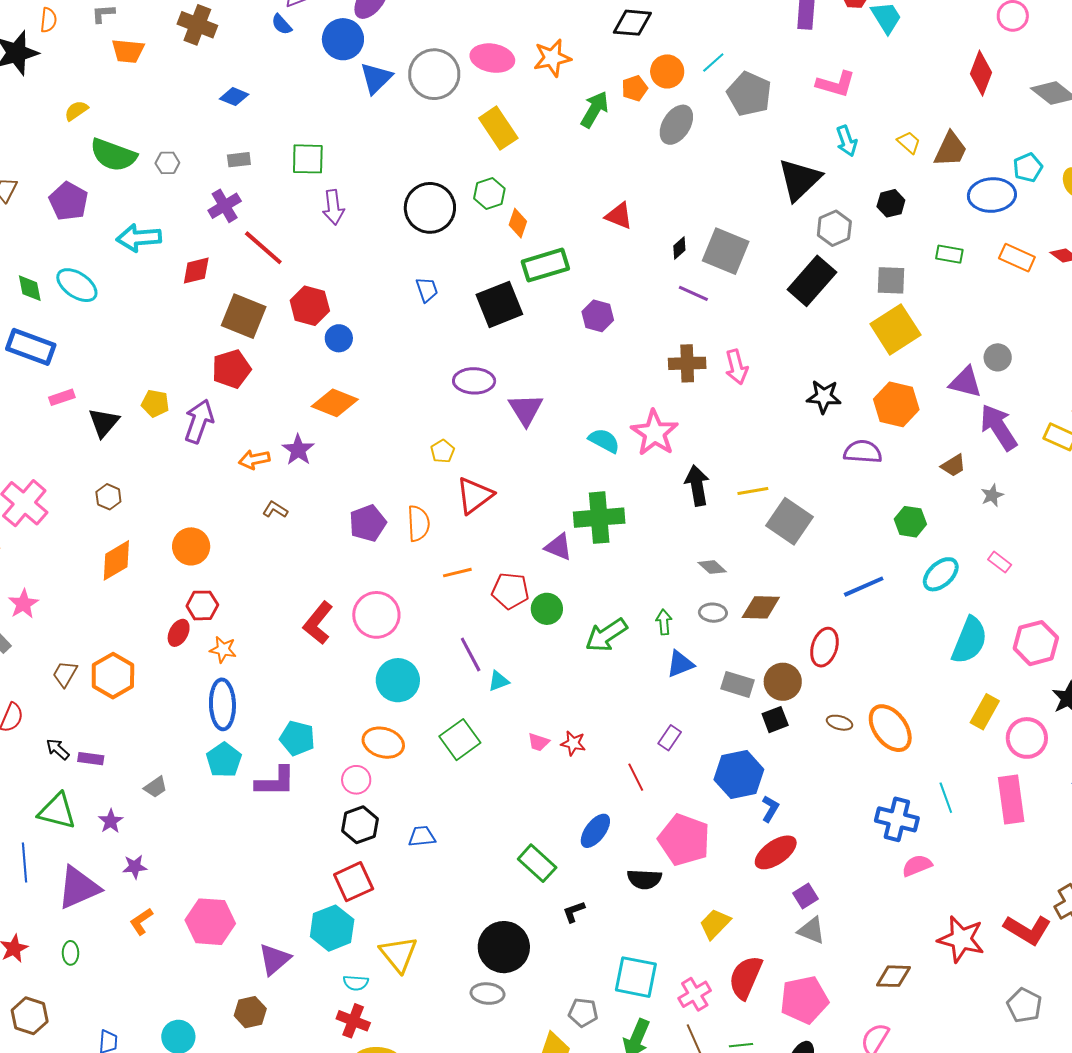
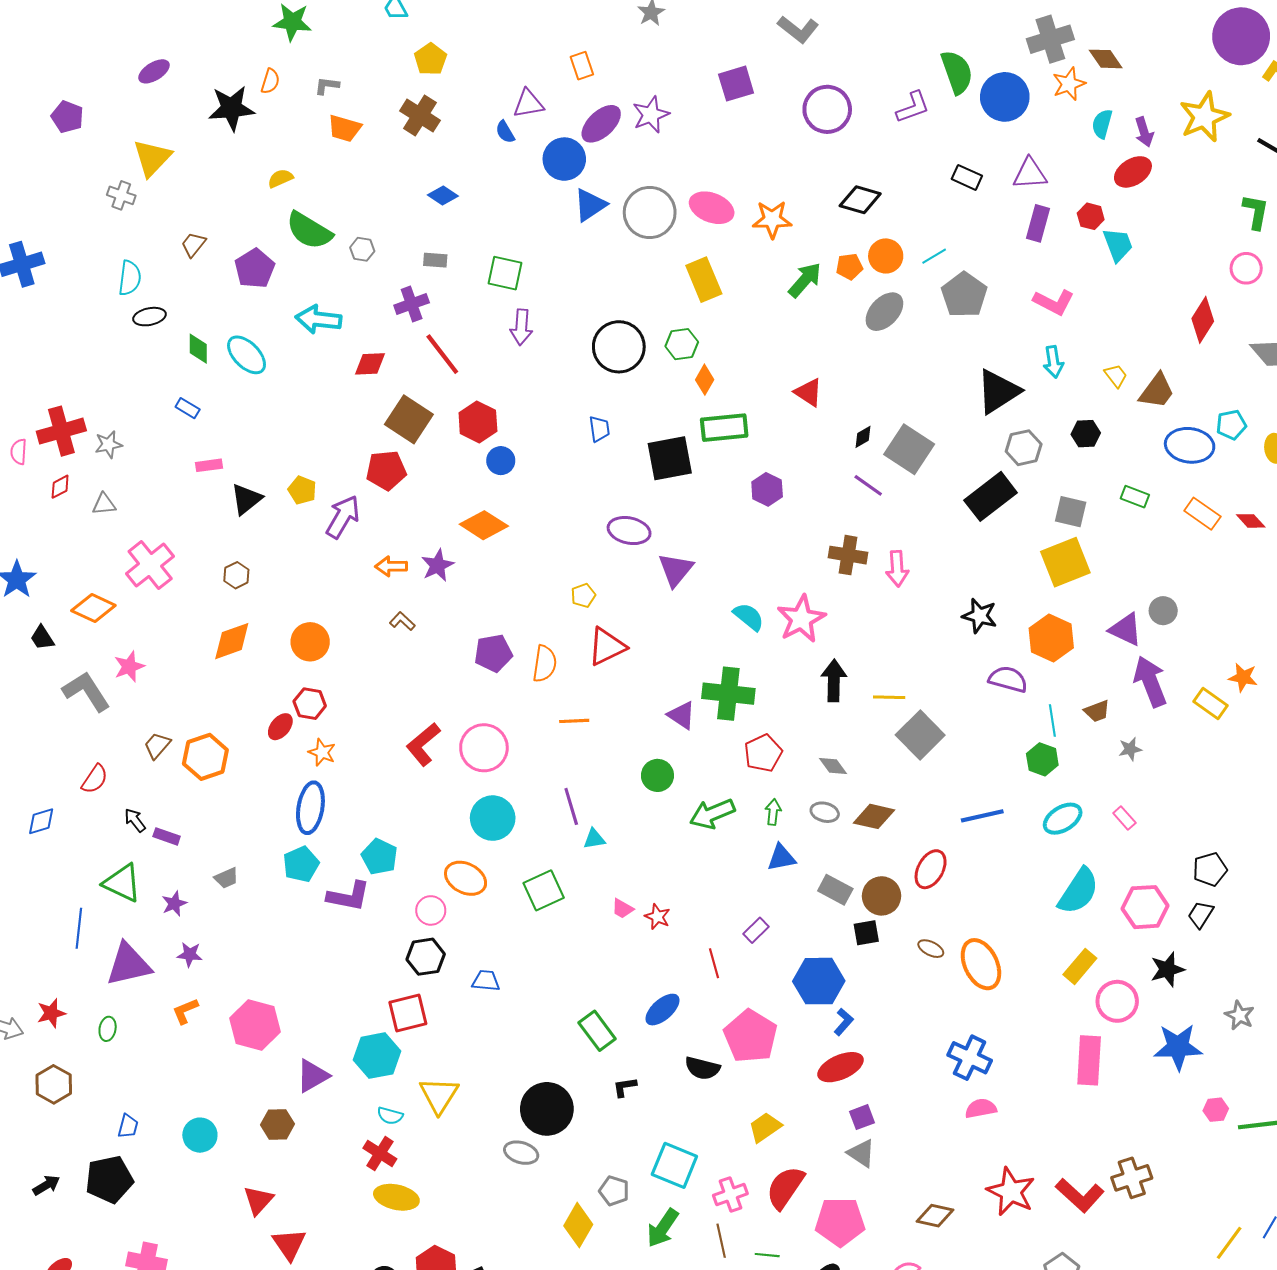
blue rectangle: (31, 347) -> (188, 408), size x0.5
red pentagon: (510, 591) -> (763, 753), moved, turned 30
cyan line: (946, 798) -> (1052, 720), moved

